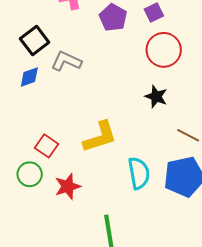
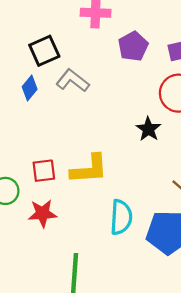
blue diamond: (29, 77) -> (30, 88), turned -45
black star: (156, 97) -> (148, 129), moved
red square: (47, 146) -> (44, 171), moved, turned 35

